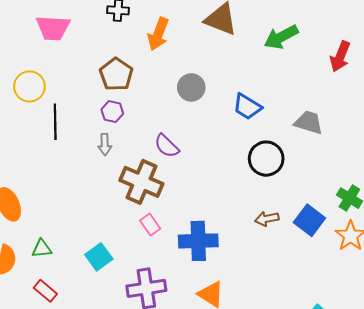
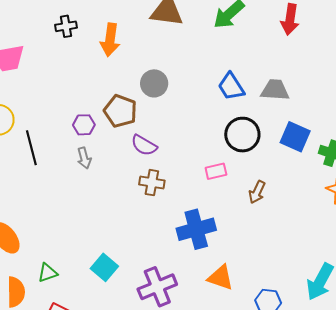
brown pentagon: (116, 74) -> (120, 111), moved
blue trapezoid: (247, 107) -> (231, 87), moved, turned 40
brown cross: (141, 182) -> (152, 183), moved, size x0.6
brown arrow: (267, 219) -> (257, 192), turned -40
blue square: (309, 220) -> (295, 137), moved
pink rectangle: (150, 225) -> (216, 171), moved, turned -55

